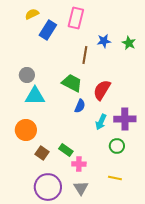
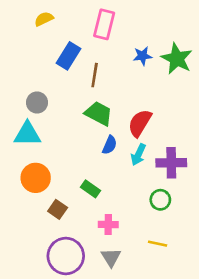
blue rectangle: (48, 30) -> (69, 56), moved
green star: (129, 43) -> (177, 59), size x1.6
brown line: (85, 55) -> (95, 75), moved
cyan triangle: (35, 96) -> (27, 134), moved
cyan arrow: (101, 122) -> (138, 155), moved
green rectangle: (66, 150) -> (90, 189), moved

